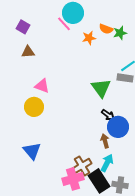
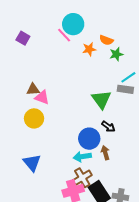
green star: (120, 33) -> (116, 54), moved
brown triangle: (28, 52) -> (33, 89), moved
blue circle: (118, 127) -> (89, 139), moved
cyan arrow: (107, 163) -> (82, 157), moved, turned -126

